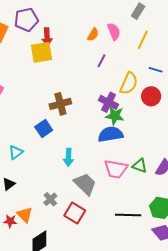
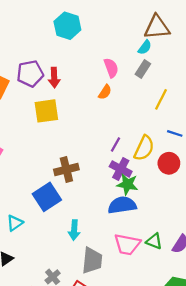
gray rectangle: (138, 11) -> (143, 69), moved
pink semicircle: (114, 32) -> (111, 68), moved
red arrow: (47, 37) -> (54, 78), moved
purple line: (102, 61) -> (116, 144), moved
blue square: (44, 129) -> (47, 197), size x1.4
gray trapezoid: (85, 184) -> (92, 260), turned 50

